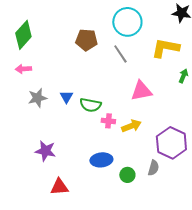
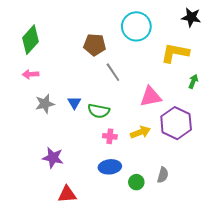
gray line: (120, 54) -> (113, 72), moved
pink cross: (108, 121) -> (110, 136), moved
purple hexagon: (171, 143) -> (176, 123), moved

